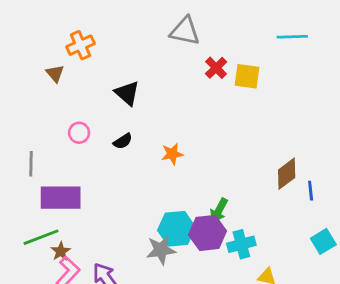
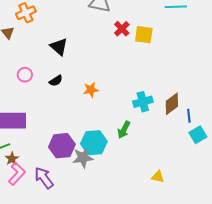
purple hexagon: (208, 233) -> (62, 146), moved
cyan square: (323, 241) -> (198, 135), moved
cyan cross: (241, 244) -> (143, 102), moved

